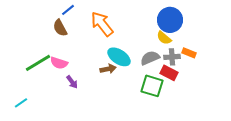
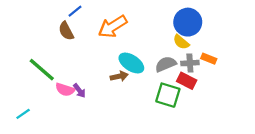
orange arrow: (102, 24) -> (113, 27), turned -84
green line: (38, 63) -> (42, 70), turned 72
pink semicircle: (59, 63) -> (65, 90), moved

